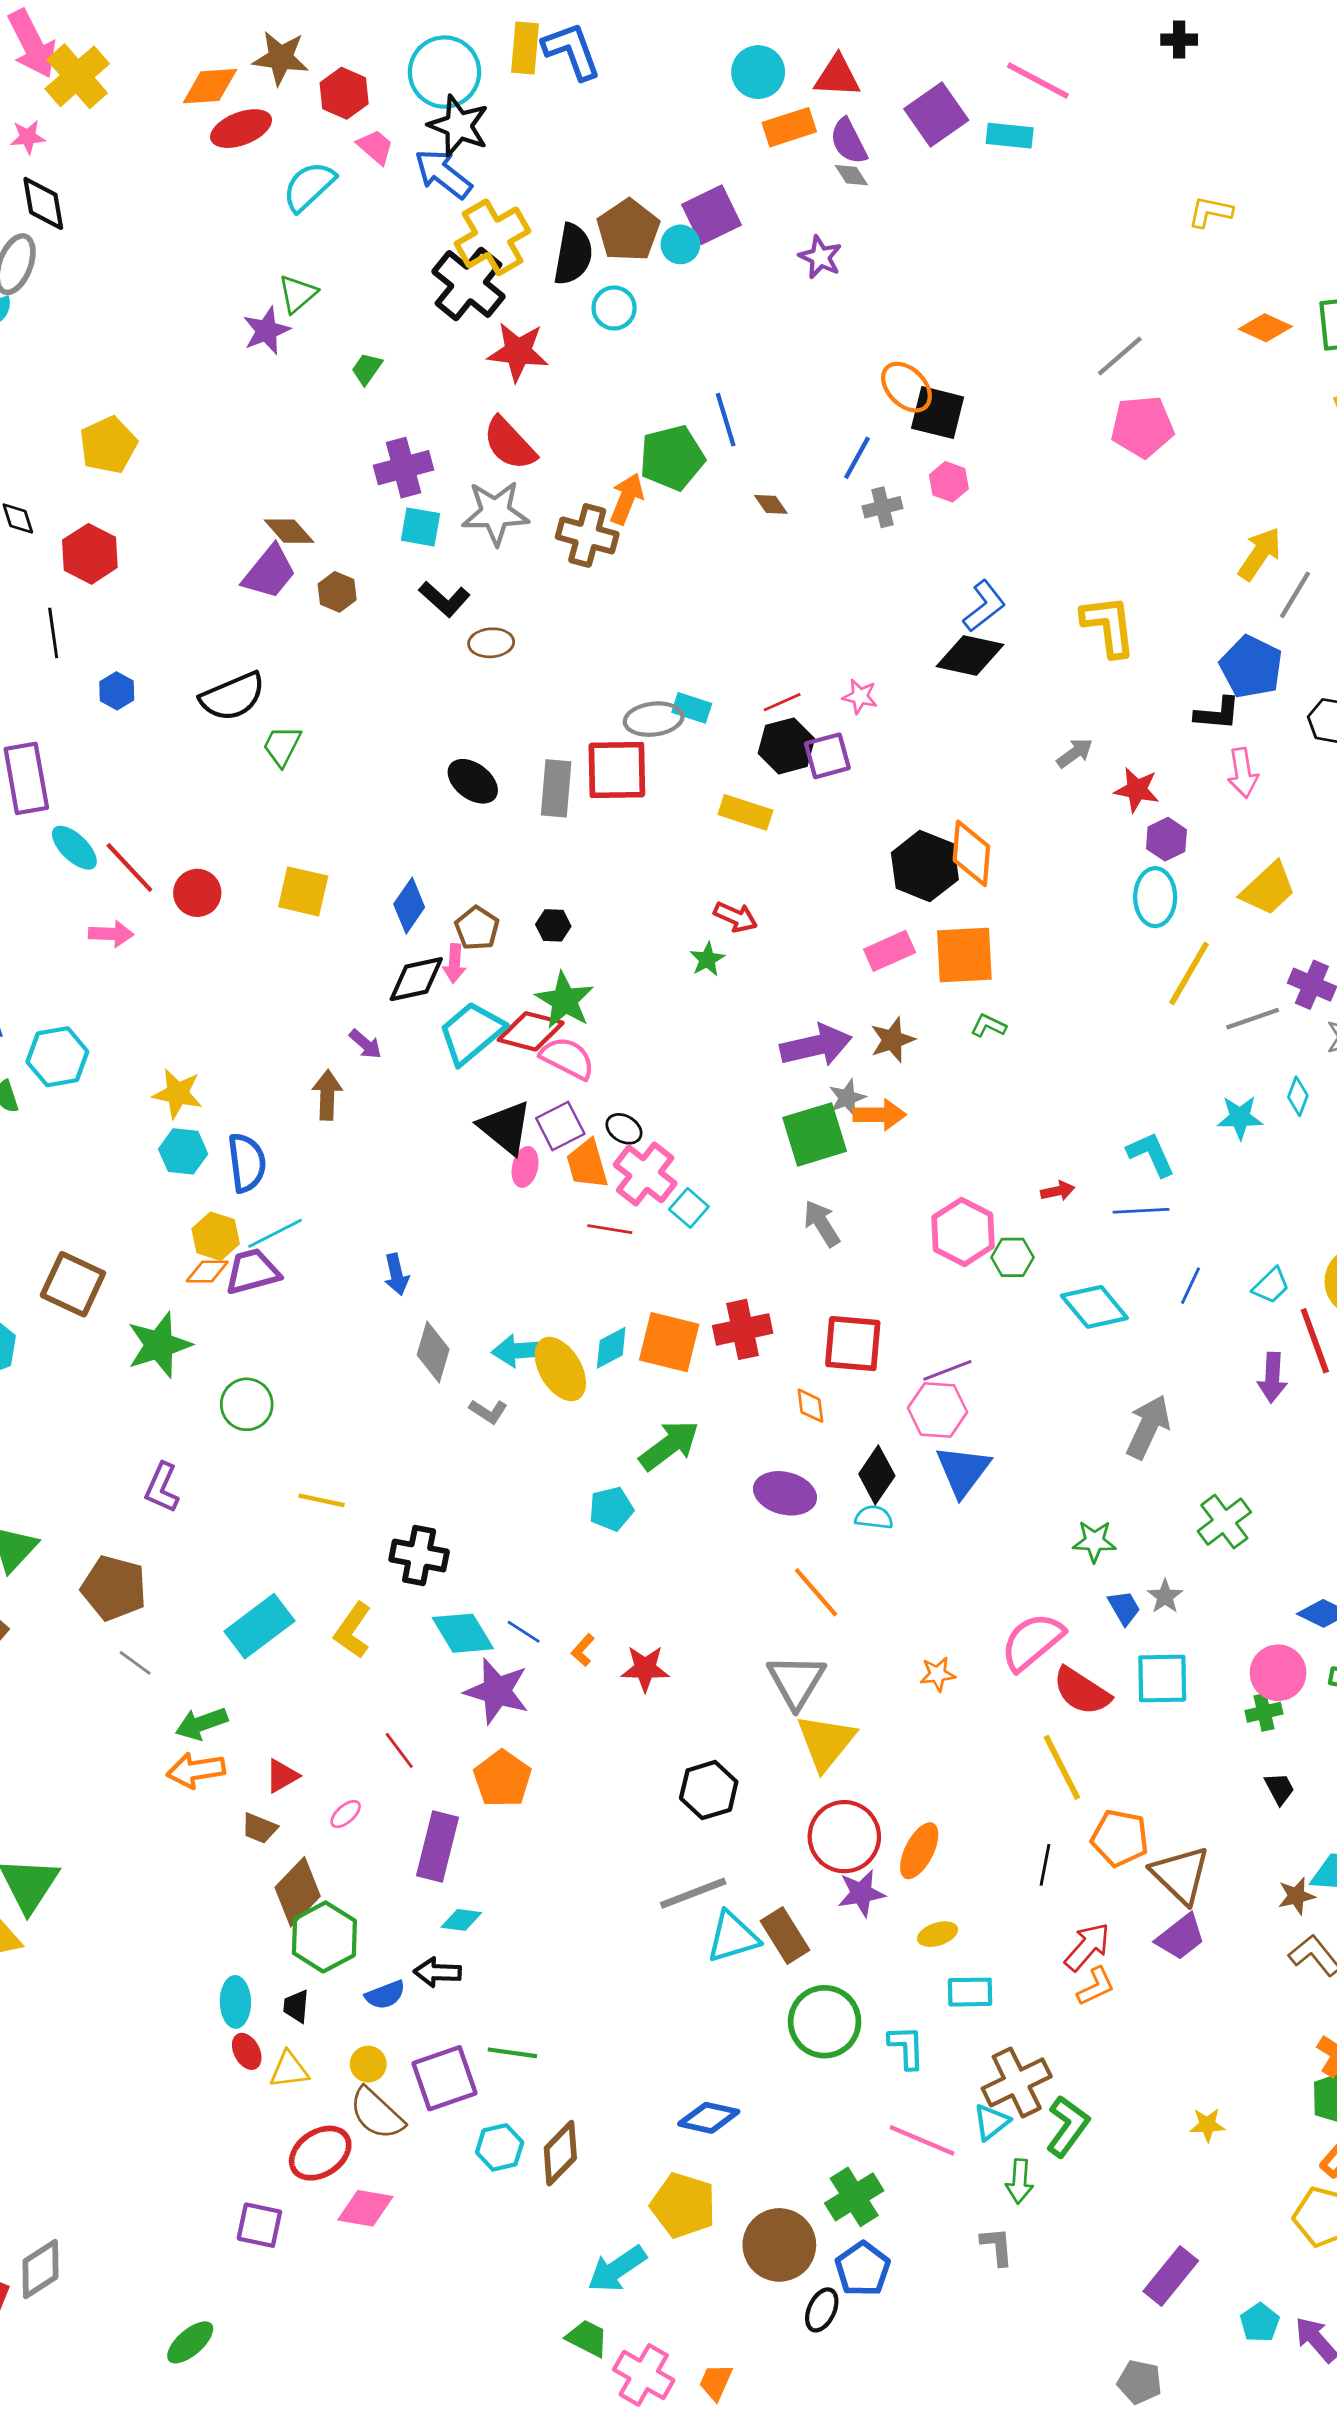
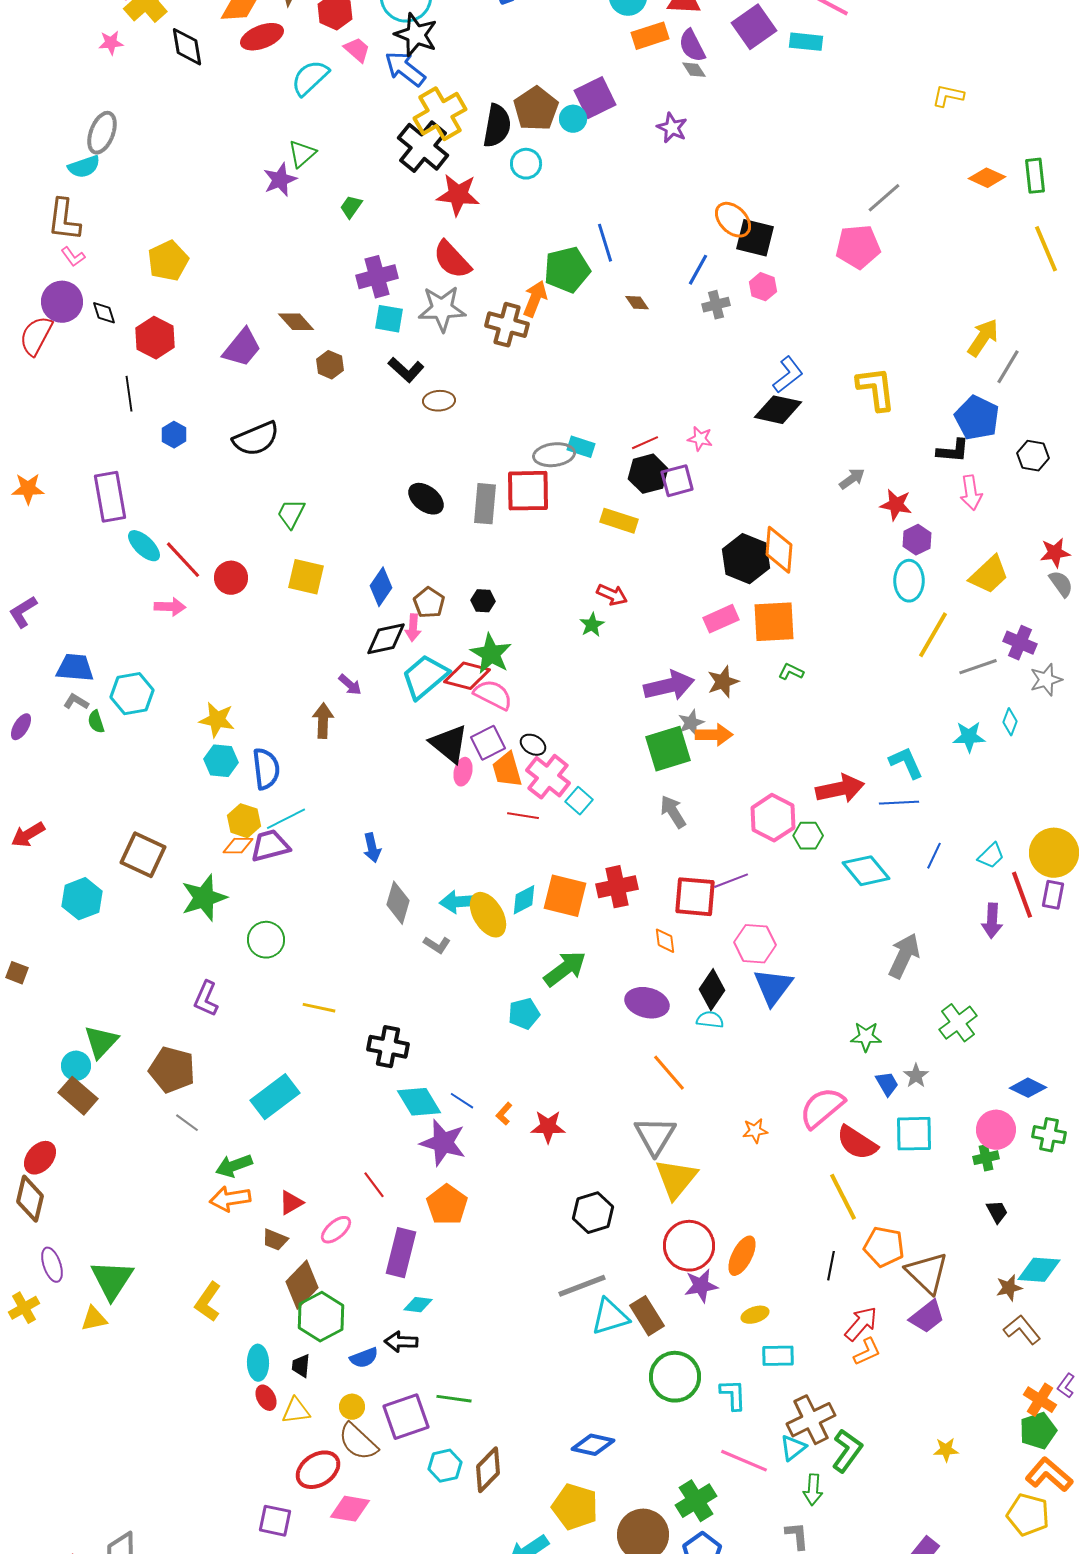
black diamond: (43, 203) -> (187, 47), moved
pink pentagon: (1142, 427) -> (858, 247), moved
purple trapezoid: (269, 572) -> (242, 348), moved
green trapezoid: (282, 746) -> (291, 514), moved
red arrow: (1058, 1191) -> (840, 789), size x2.0
purple line: (947, 1370) -> (731, 881), moved
yellow L-shape: (353, 1630) -> (208, 1302), moved
pink ellipse: (346, 1814) -> (336, 1230), size x1.4

